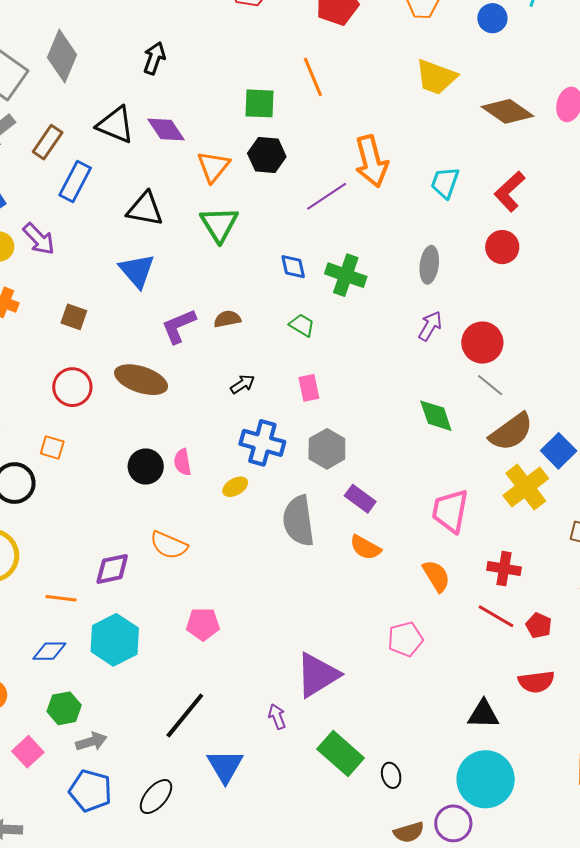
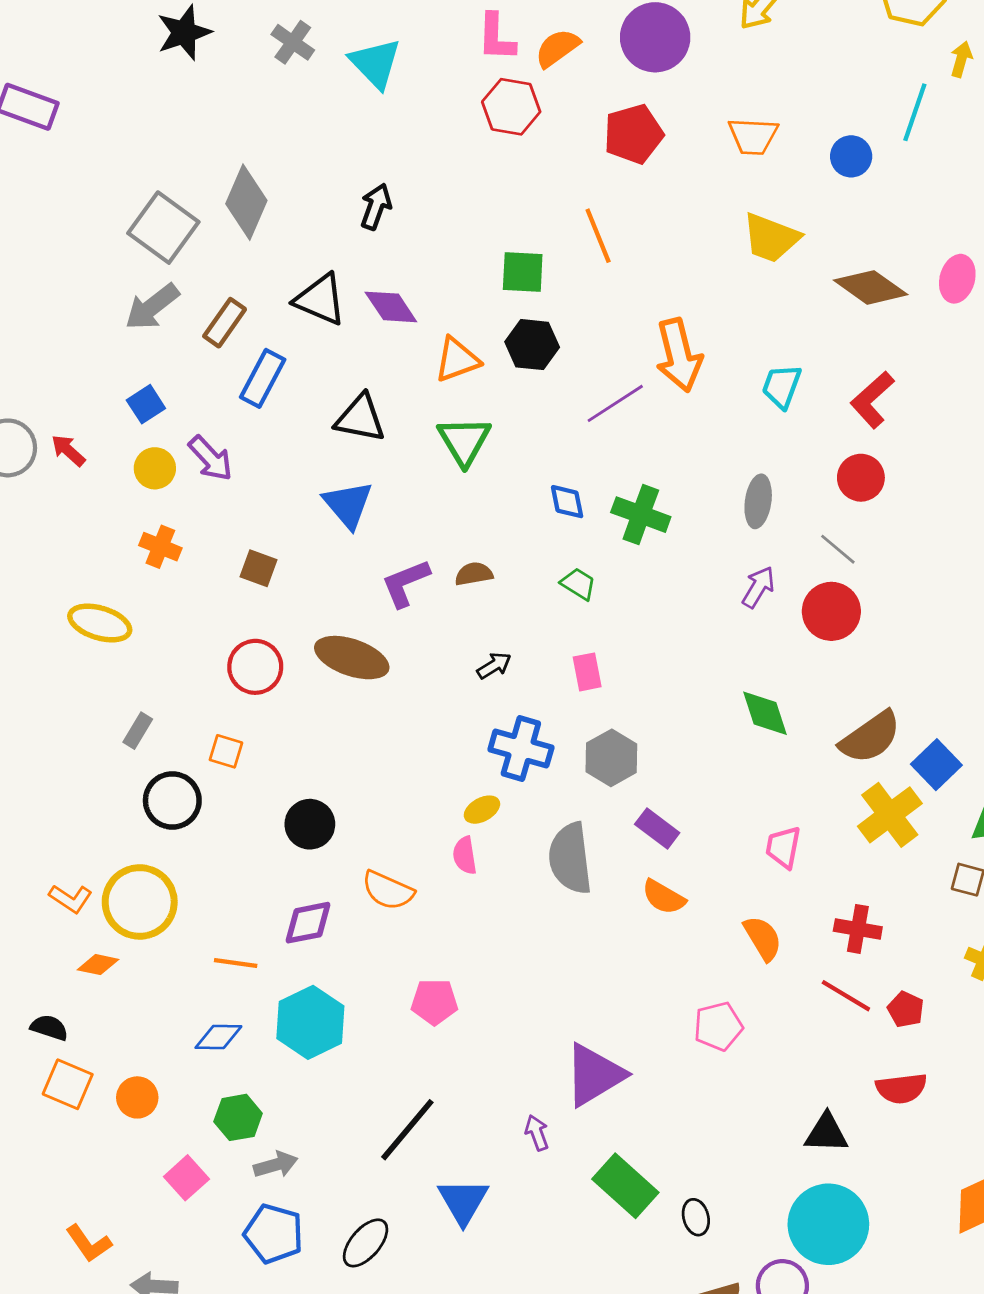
orange triangle: (213, 167) -> (457, 360), turned 30
gray line: (490, 385) -> (838, 549), moved
pink semicircle: (182, 462) -> (465, 855), moved
black circle: (146, 467) -> (310, 824), moved
pink trapezoid: (450, 511) -> (783, 847), size x0.7

